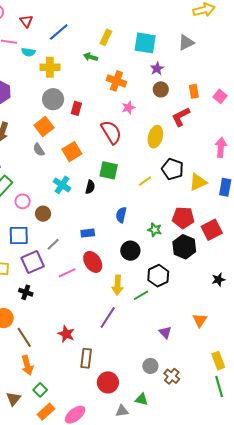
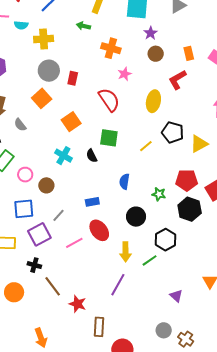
gray semicircle: (39, 150) -> (20, 125), moved
black semicircle: (90, 187) -> (92, 156), turned 144
brown line: (24, 337) -> (53, 286), moved

